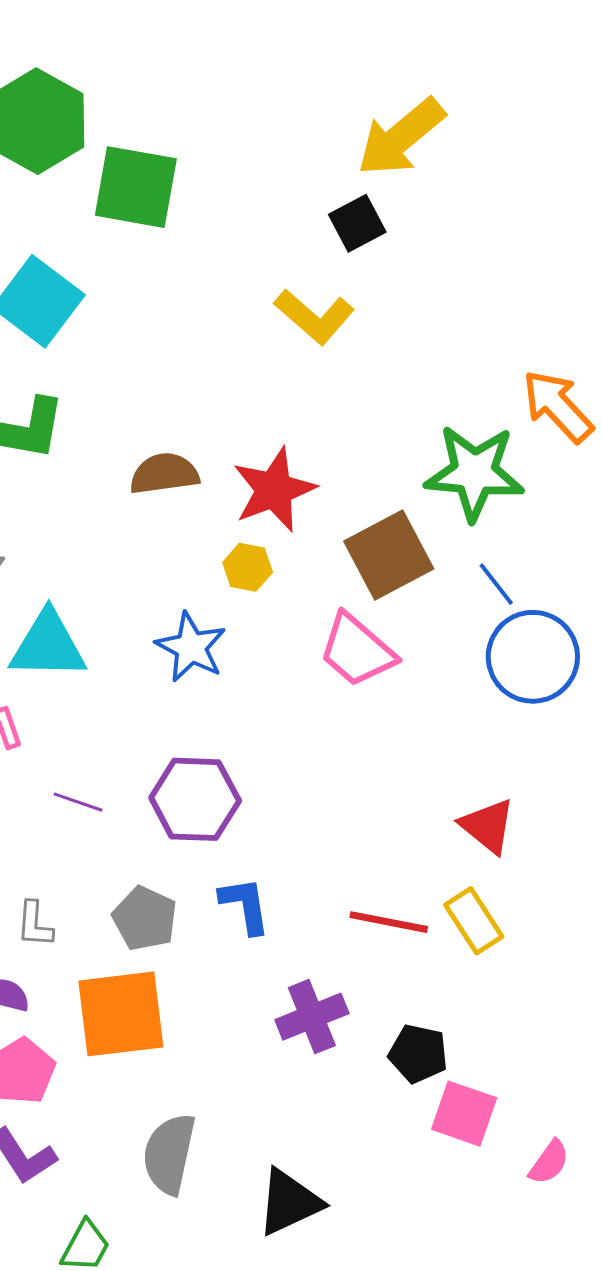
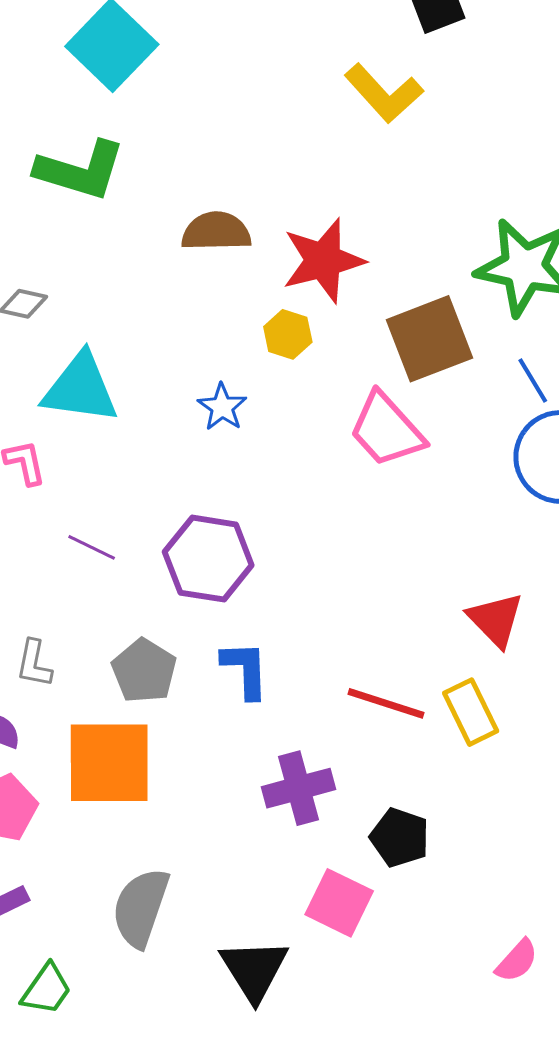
blue star: (191, 647) -> (222, 407), size x0.7
pink square: (464, 1114) -> (339, 903), moved
black triangle: (289, 1202) -> (254, 970), turned -44

